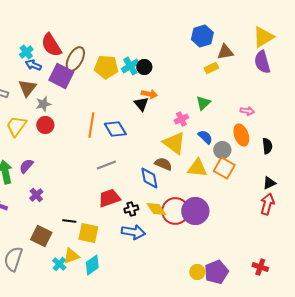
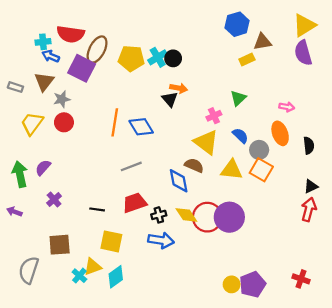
red semicircle: (51, 45) -> (71, 34), turned -50
cyan cross: (26, 52) -> (43, 42), turned 32
black line: (69, 221) -> (97, 209), moved
brown square: (41, 236) -> (60, 245), turned -30

